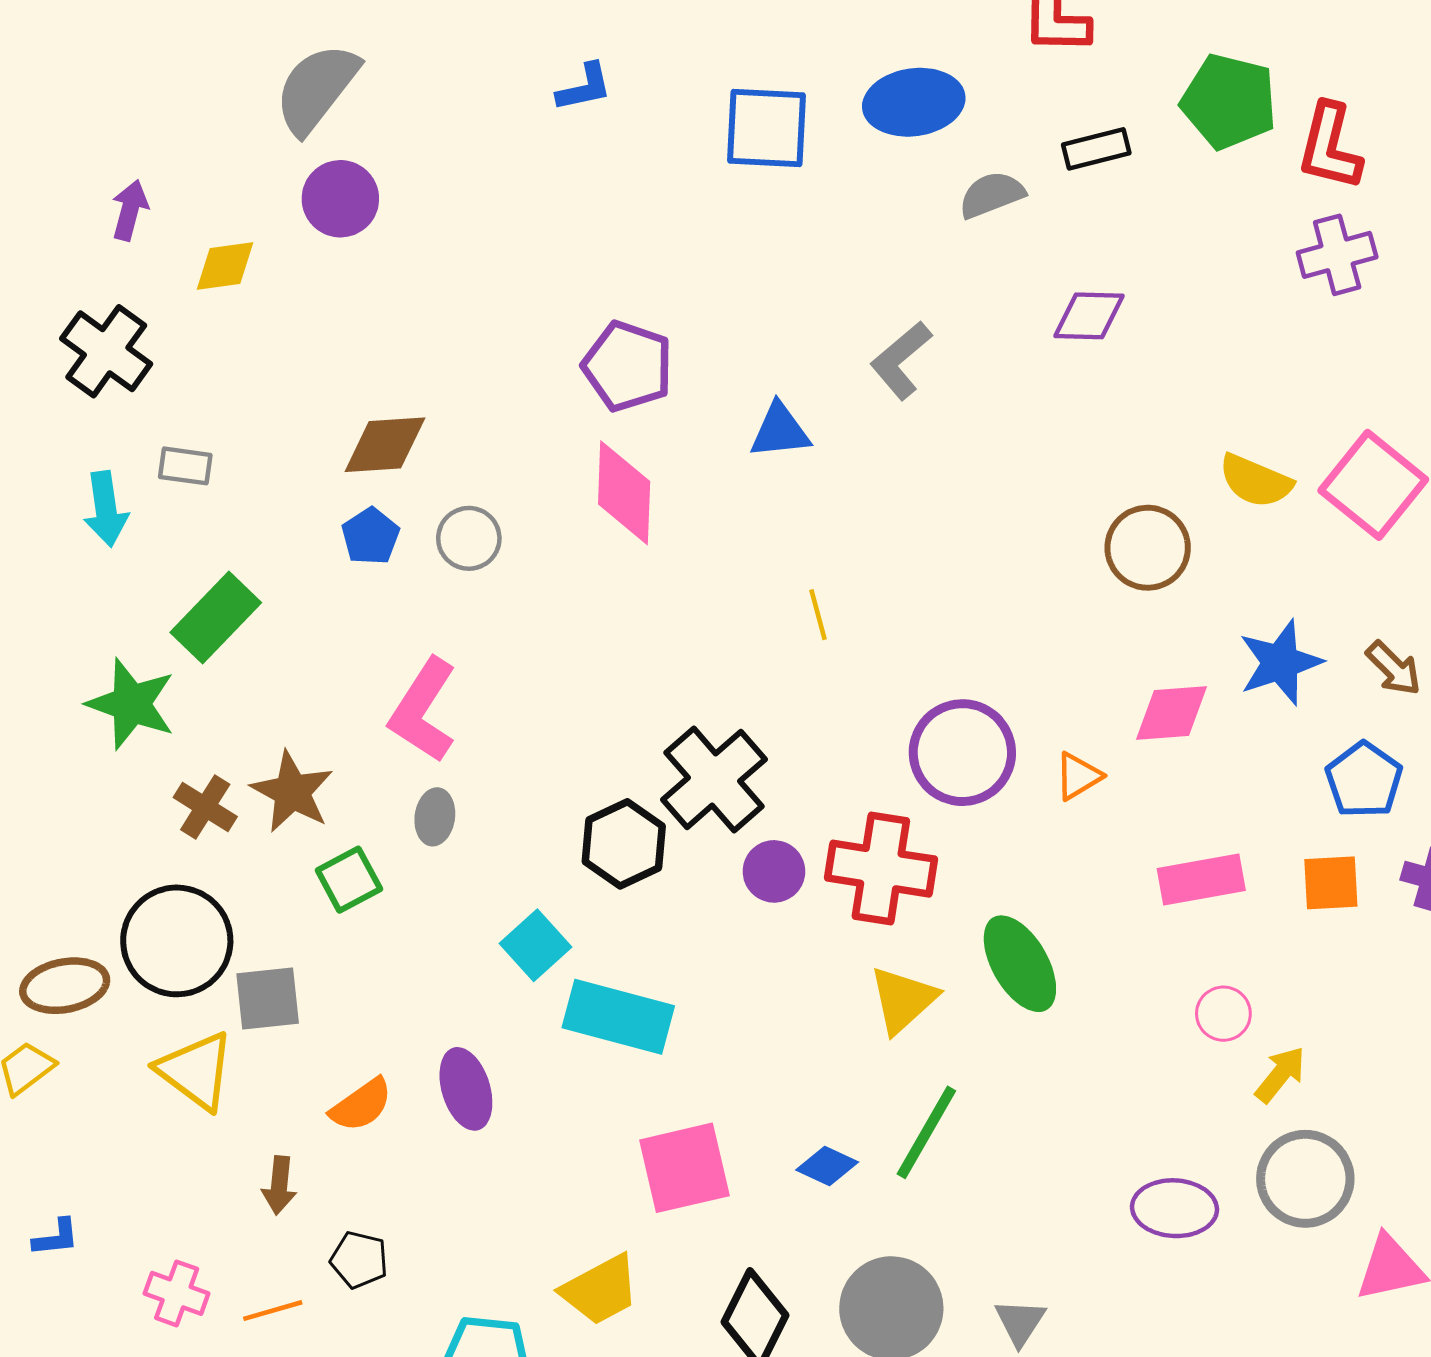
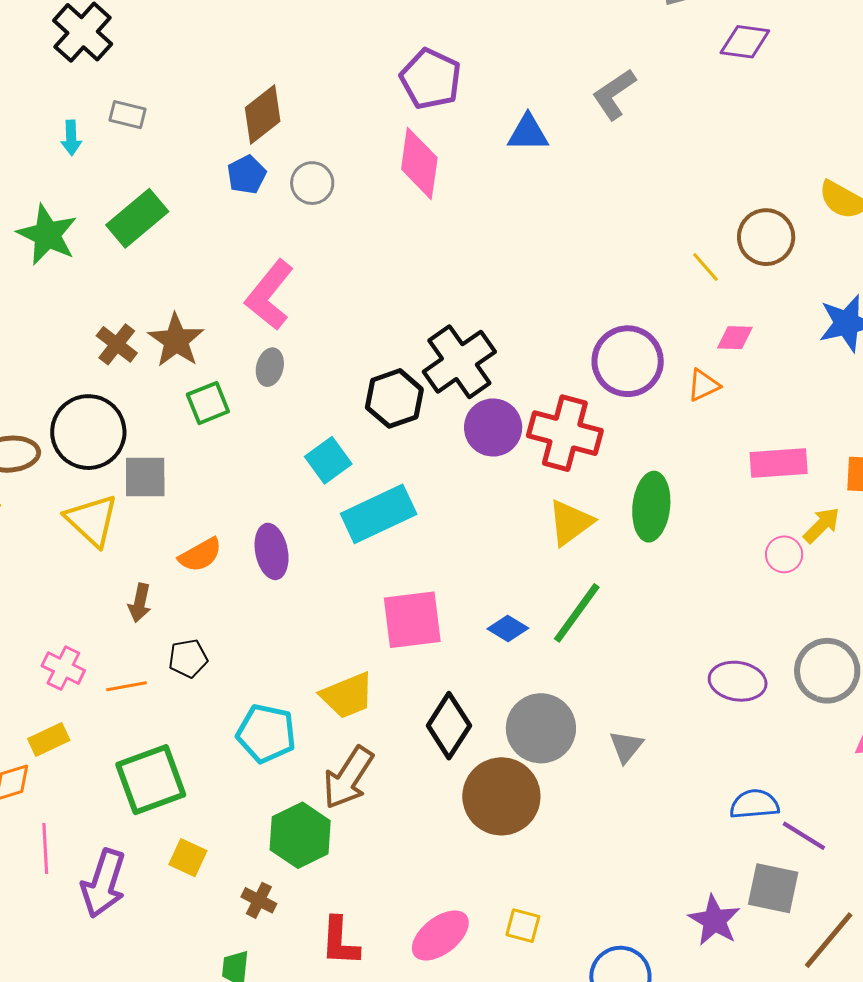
purple diamond: (1089, 316) -> (745, 42), moved
brown diamond: (385, 445) -> (263, 114), turned -40
cyan arrow: (106, 509) -> (71, 138), size x0.7
yellow line: (818, 615) -> (705, 267), moved, turned -32
green star: (131, 704) -> (47, 235), moved
pink diamond: (1171, 713) -> (735, 338), moved, size x0.7
purple circle: (774, 871) -> (493, 428), size x1.4
green ellipse: (1020, 964) -> (651, 507), turned 30
cyan rectangle: (618, 1017) -> (379, 514), turned -46
yellow arrow: (1280, 1075) -> (822, 525), moved
black pentagon: (359, 1260) -> (188, 658), turned -30

